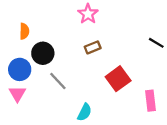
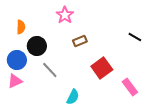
pink star: (88, 14) -> (65, 15), moved
pink triangle: (17, 94) -> (15, 81), turned 35
pink rectangle: (150, 101) -> (130, 87), turned -30

